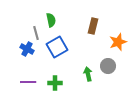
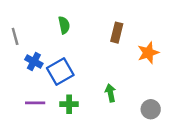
gray line: (36, 33) -> (15, 36), moved
blue square: (57, 47) -> (60, 72), moved
gray circle: (108, 66) -> (151, 109), moved

